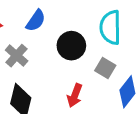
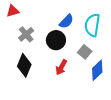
blue semicircle: (36, 21) -> (66, 21), moved
black circle: (71, 46) -> (56, 40), moved

